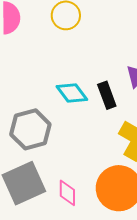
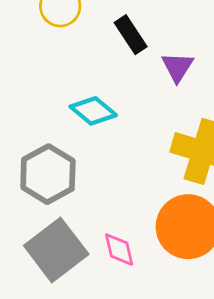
black rectangle: (107, 95) -> (131, 35), moved

